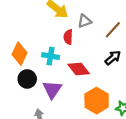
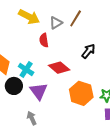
brown line: (113, 30) -> (76, 18), moved
cyan cross: (51, 56) -> (26, 69), moved, turned 35

